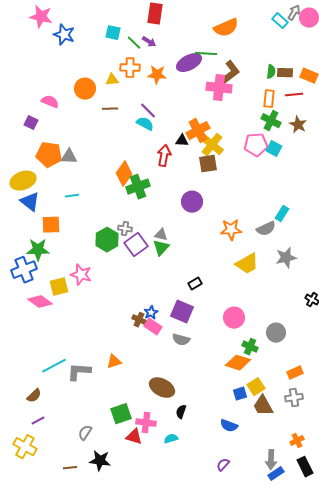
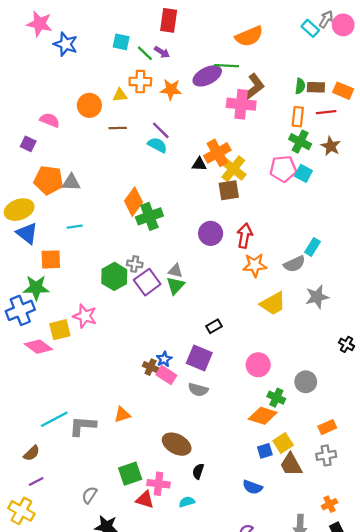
red arrow: (164, 156) -> (245, 236), moved

